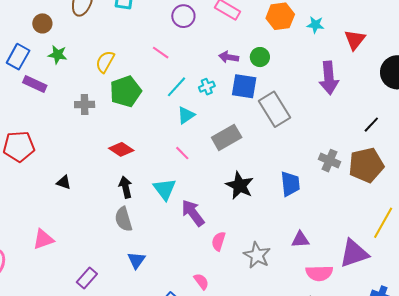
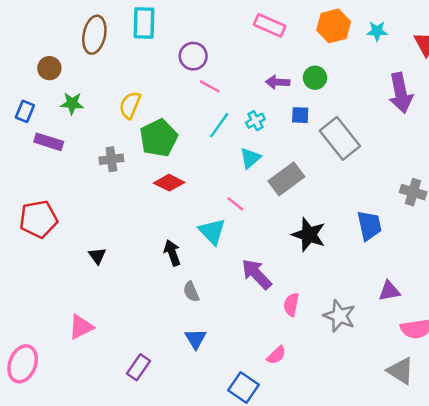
purple circle: (183, 16) -> (193, 56), moved
pink line: (161, 53) -> (210, 86), moved
blue rectangle: (18, 57) -> (25, 111), size x0.7
blue square: (244, 86) -> (300, 115), size x0.6
cyan triangle: (186, 115) -> (250, 158), moved
red diamond: (121, 149) -> (169, 183), moved
black triangle: (64, 182) -> (97, 256), turned 42
cyan triangle: (165, 189) -> (212, 231), moved
gray semicircle: (123, 219) -> (191, 292), moved, size x0.7
pink semicircle: (201, 281) -> (276, 355), turned 90

